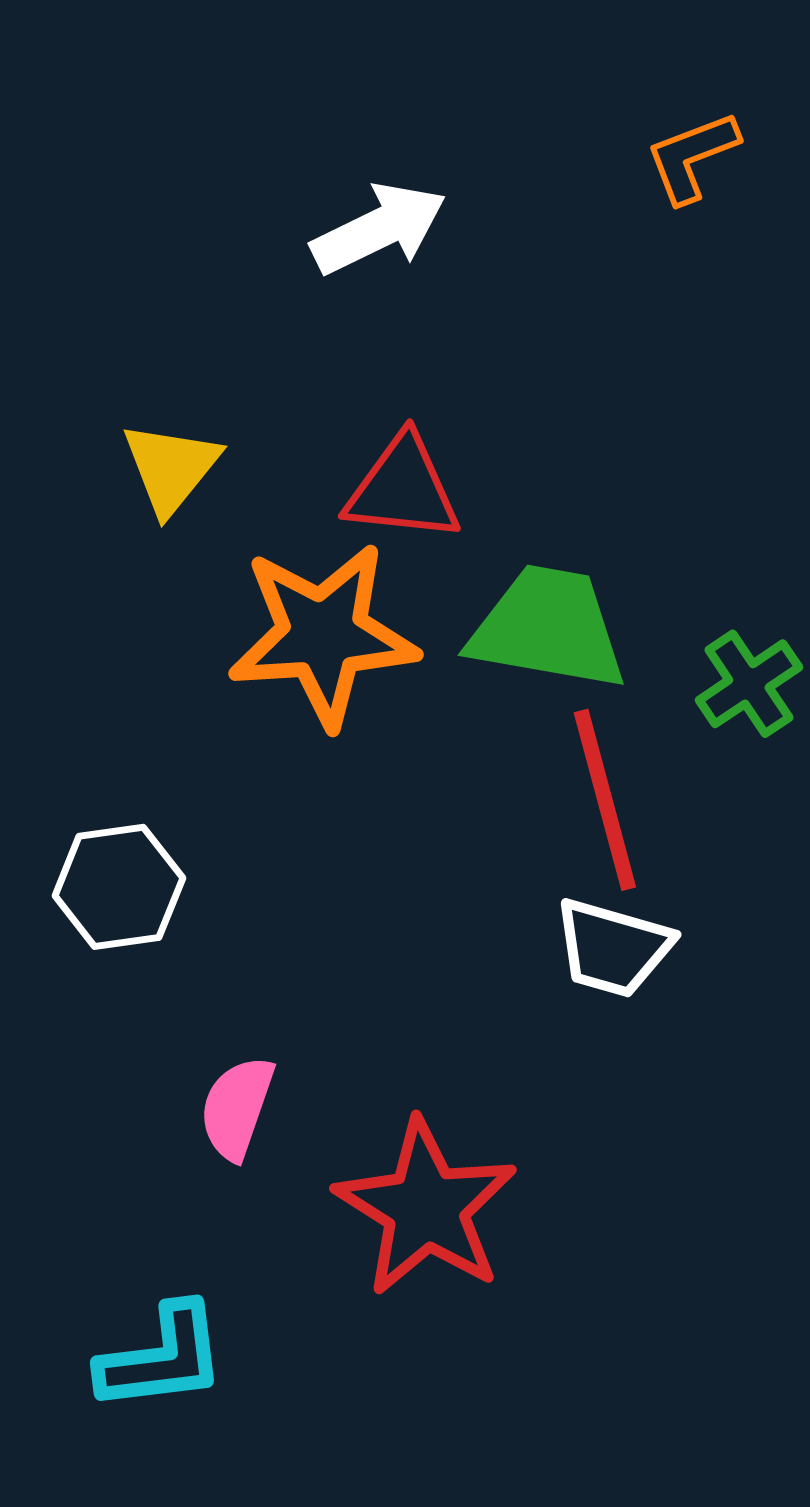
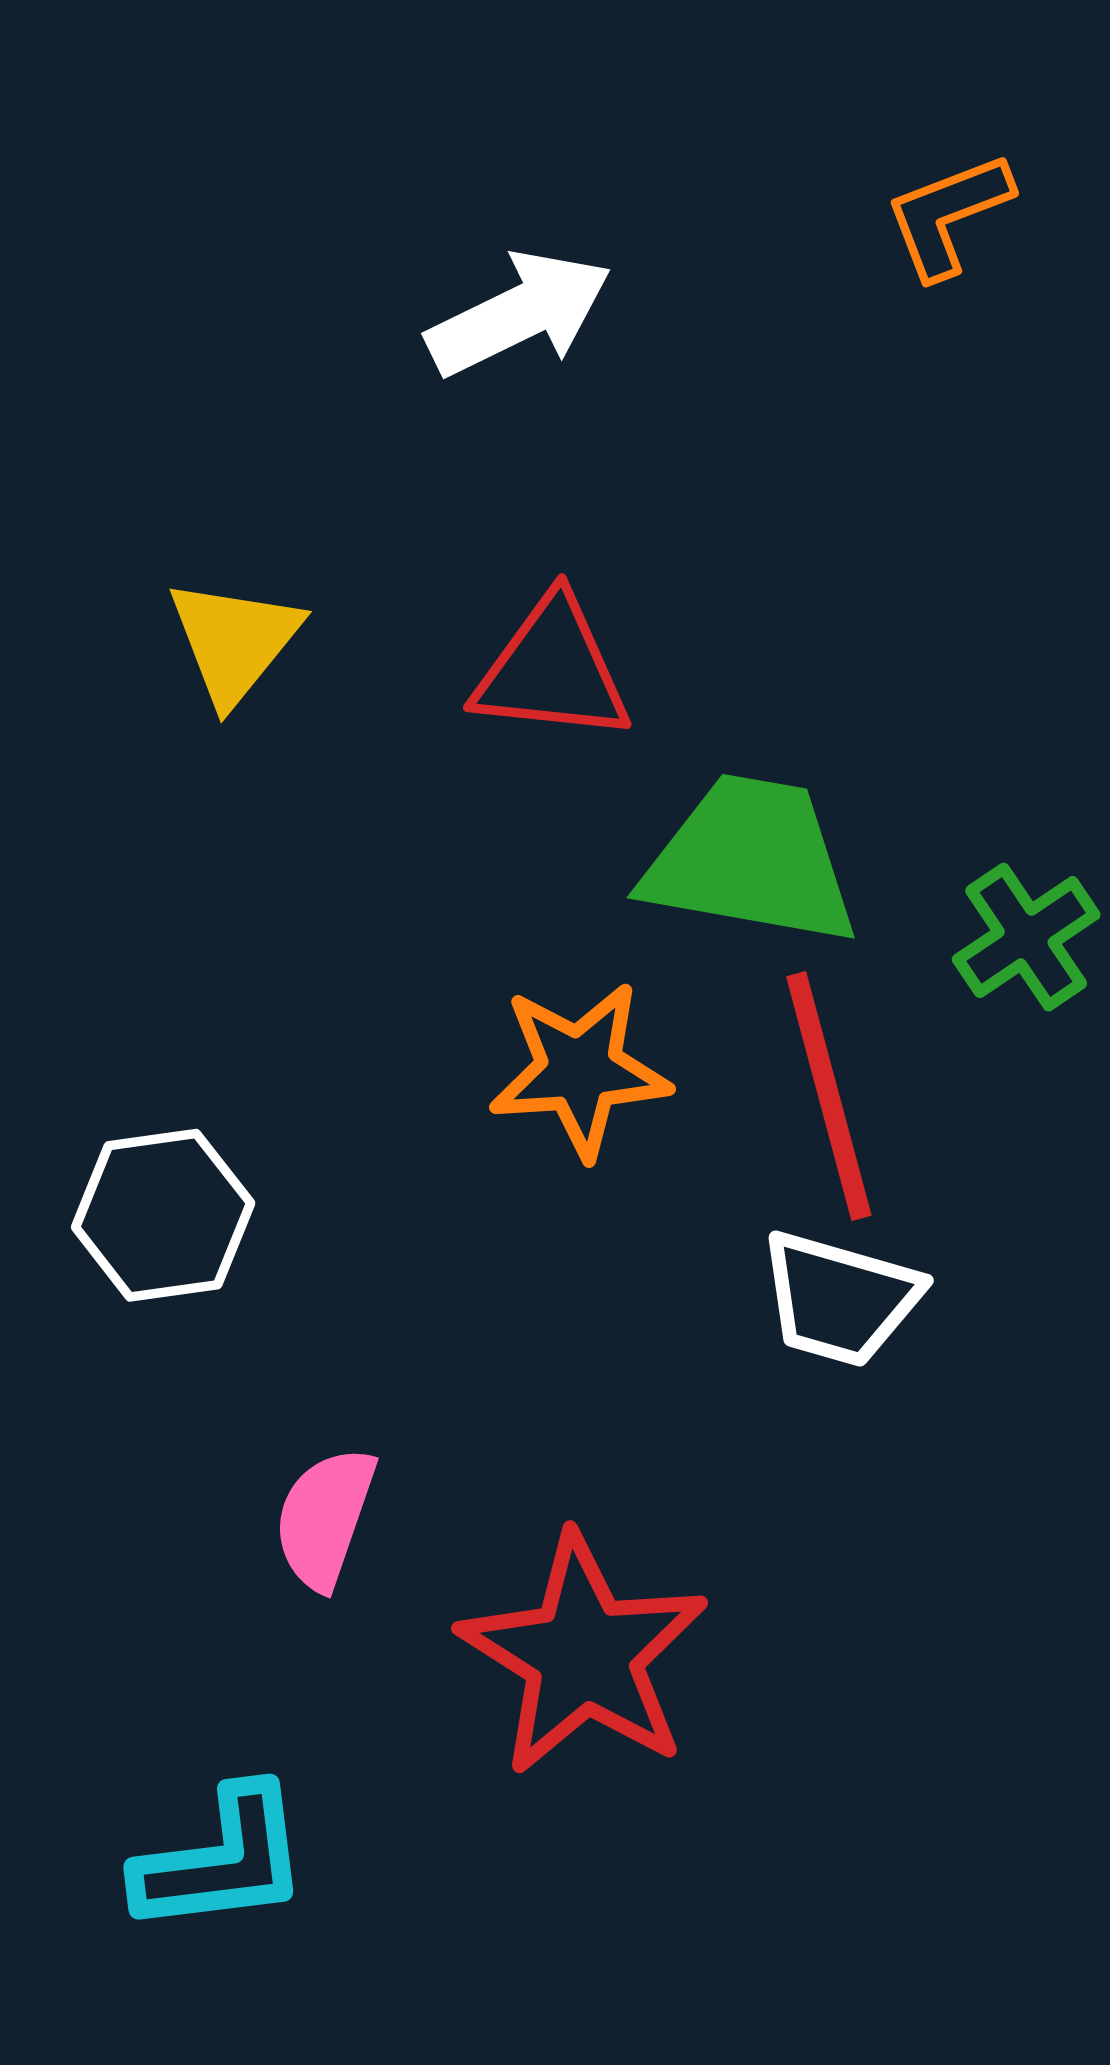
orange star: (323, 635) -> (580, 1070), moved, size x0.7

